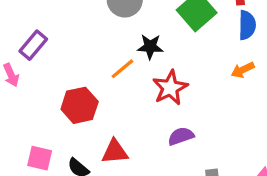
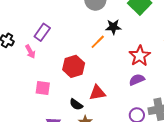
red star: (170, 88) -> (140, 56), moved
pink square: (40, 158) -> (43, 88), moved

